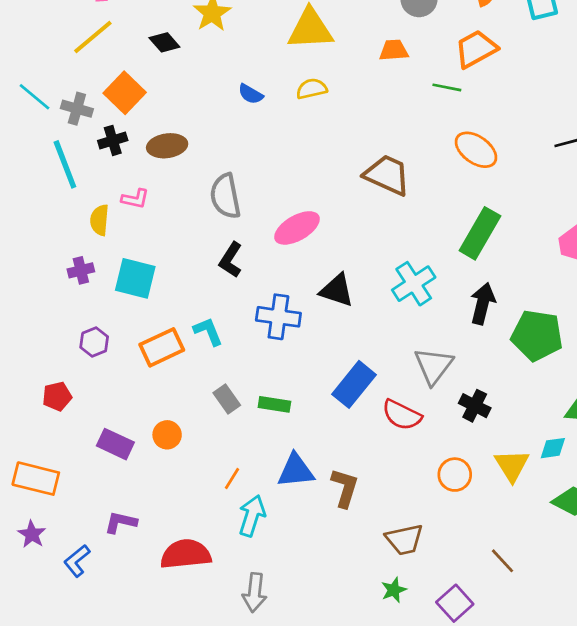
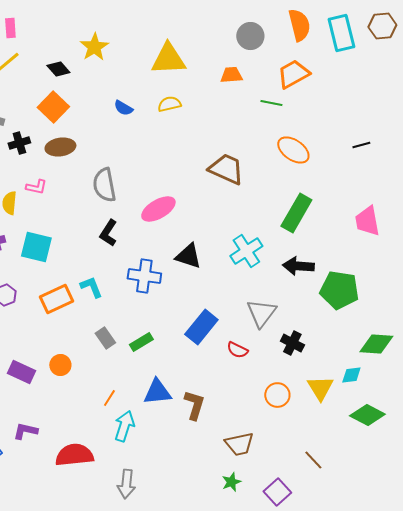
orange square: (125, 93) -> (53, 107), moved
black arrow: (483, 304) -> (298, 266), turned -100
green rectangle: (274, 404) -> (141, 342), turned -40
red semicircle: (402, 415) -> (237, 350), size x0.7

